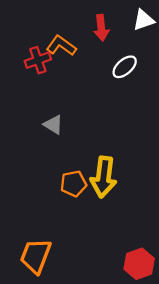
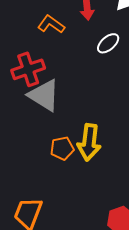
red cross: (38, 60) -> (28, 69), moved, size x1.4
gray triangle: (53, 125) -> (44, 95), size x1.8

